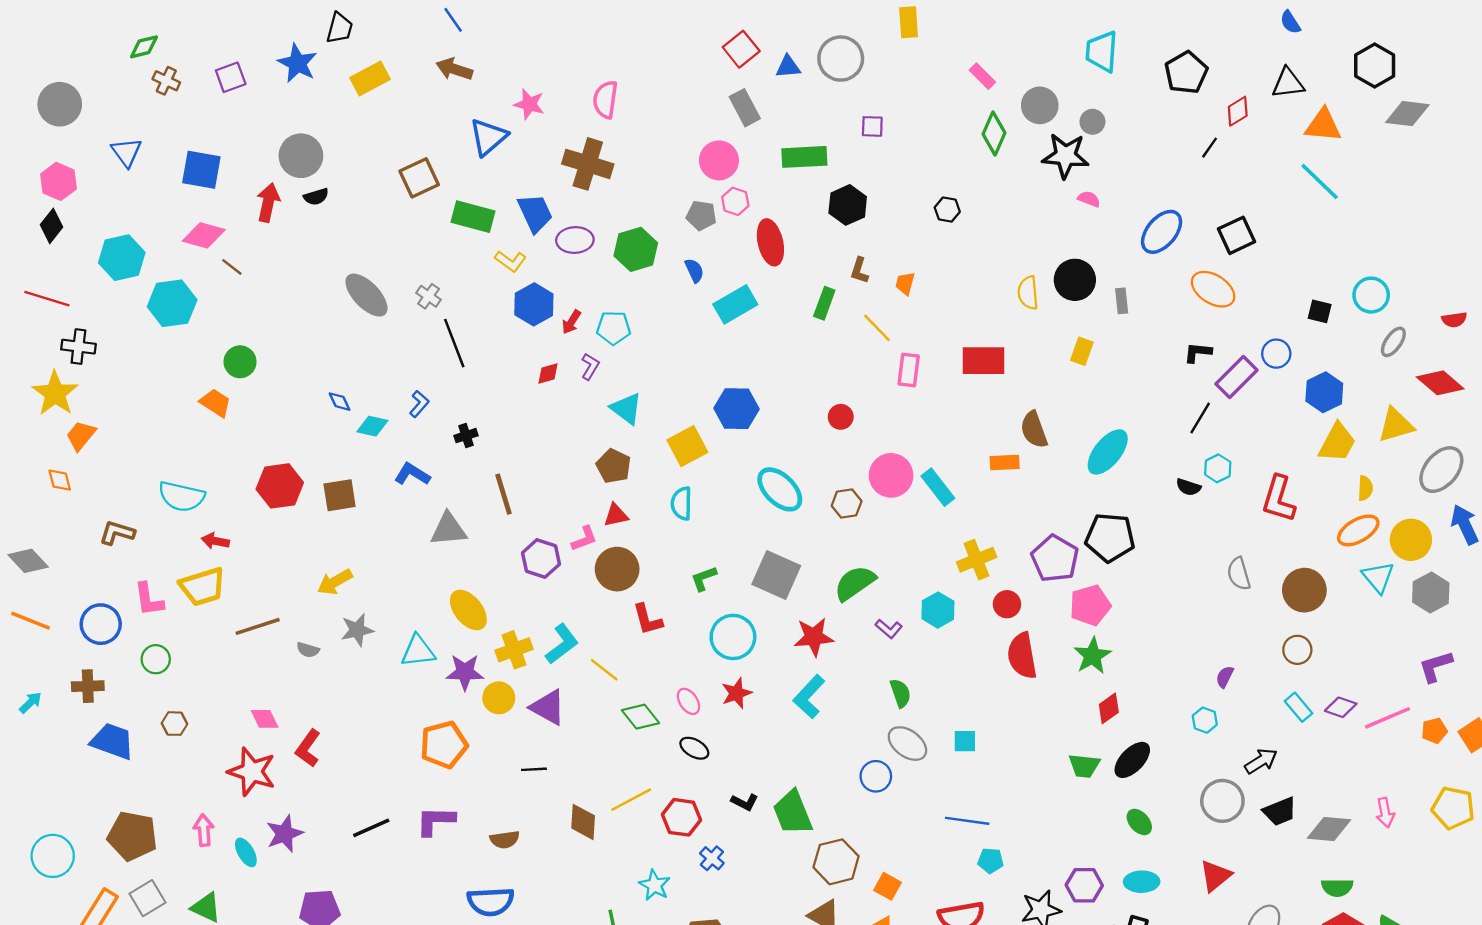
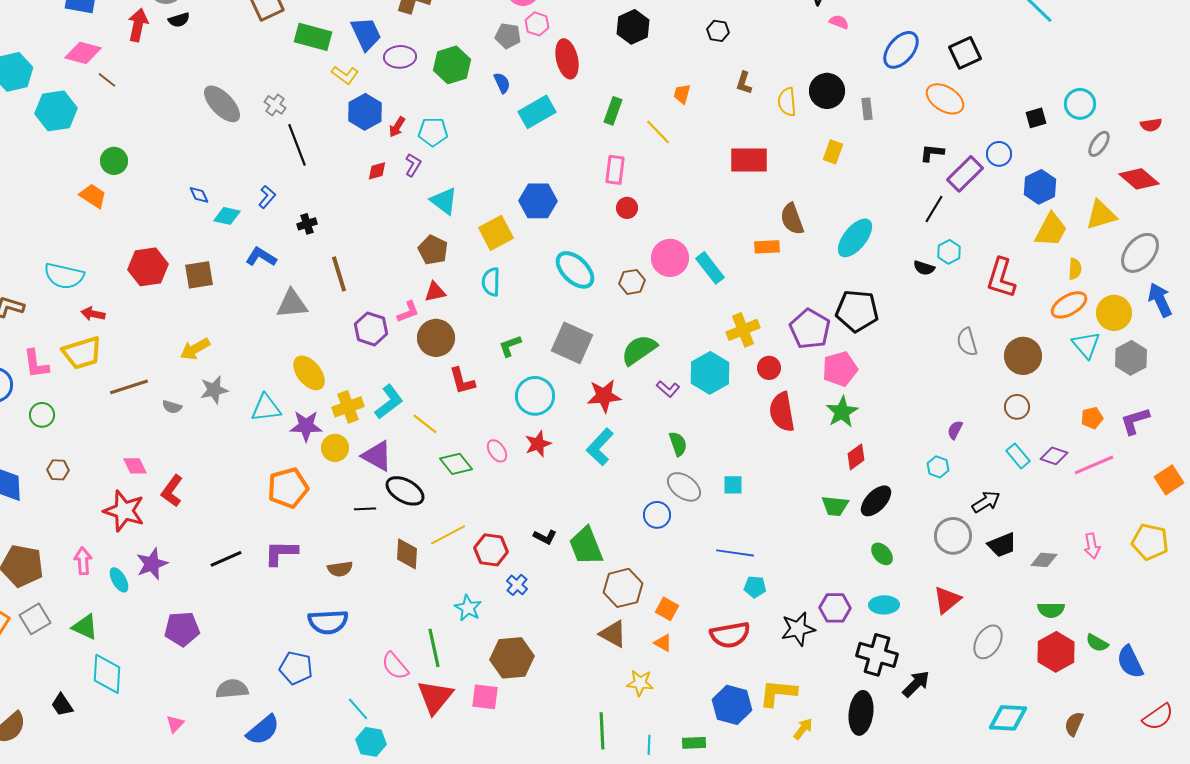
brown L-shape: (859, 270) -> (744, 83), moved
black square: (1320, 311) -> (1036, 118), turned -30
pink rectangle: (909, 370) -> (615, 170), moved
cyan hexagon: (938, 610) -> (710, 373), size x1.4
orange pentagon: (1434, 731) -> (1092, 418), moved
black ellipse: (694, 748) -> (405, 491), moved, size x1.5
gray diamond: (1329, 829) -> (1044, 560), size x0.7

